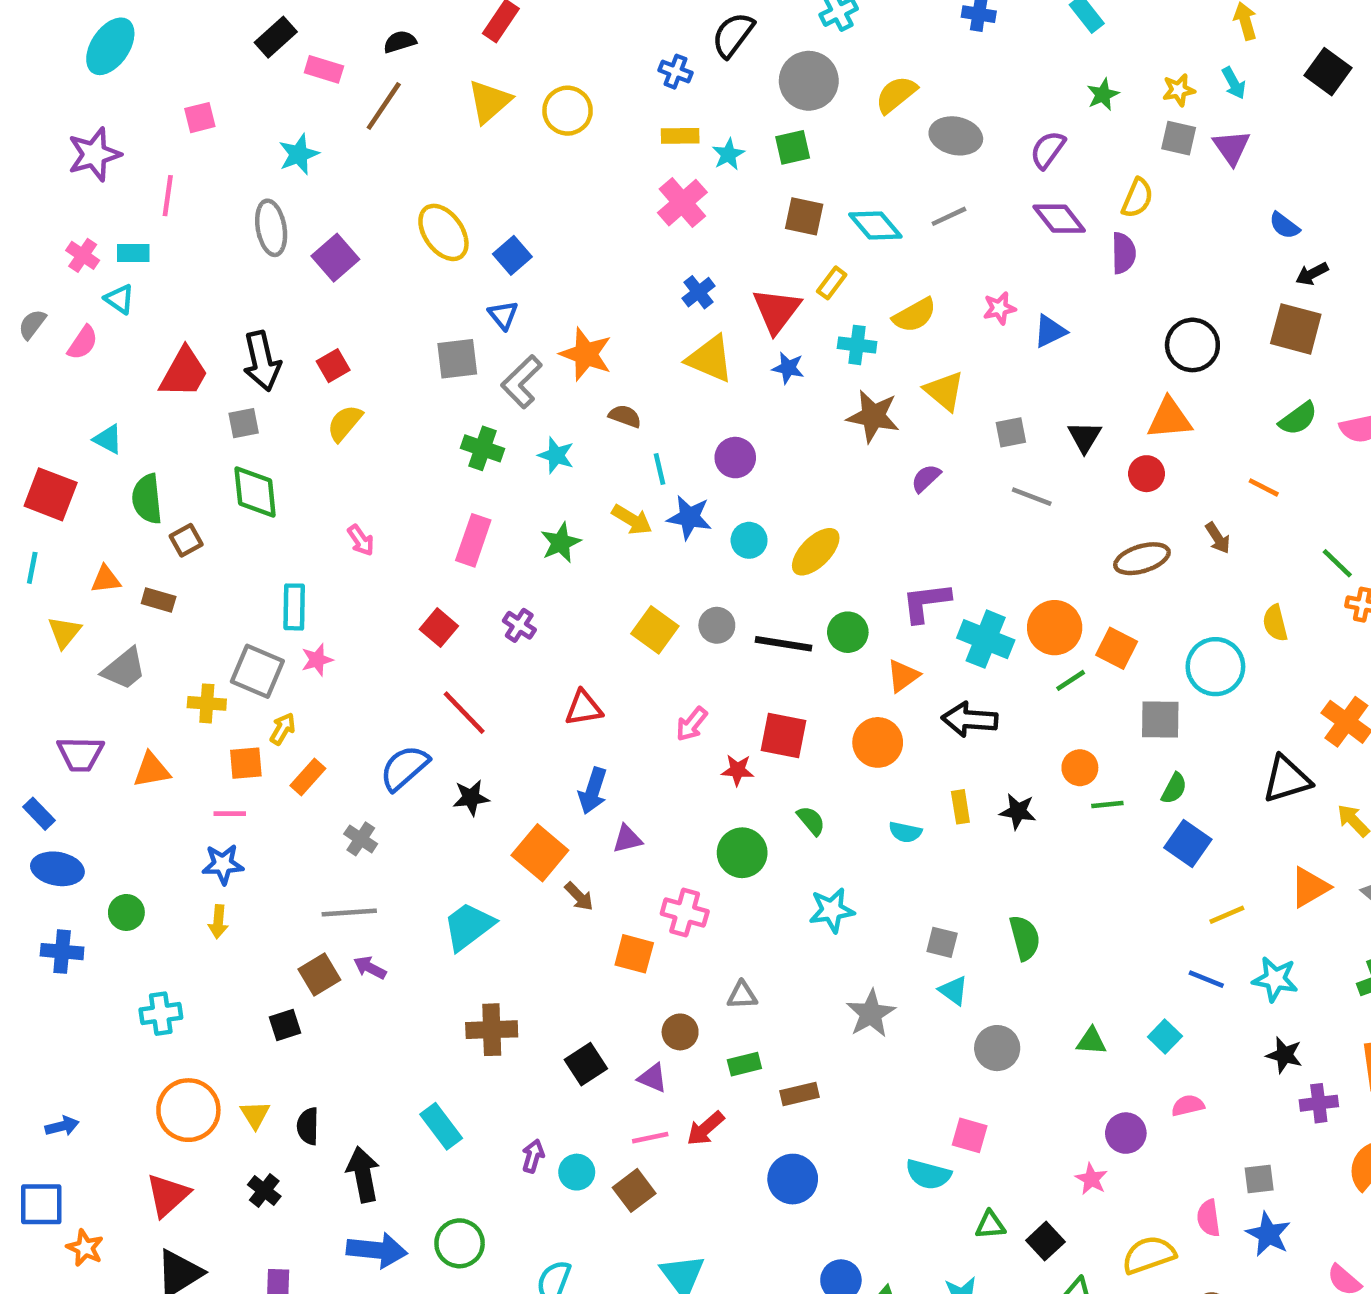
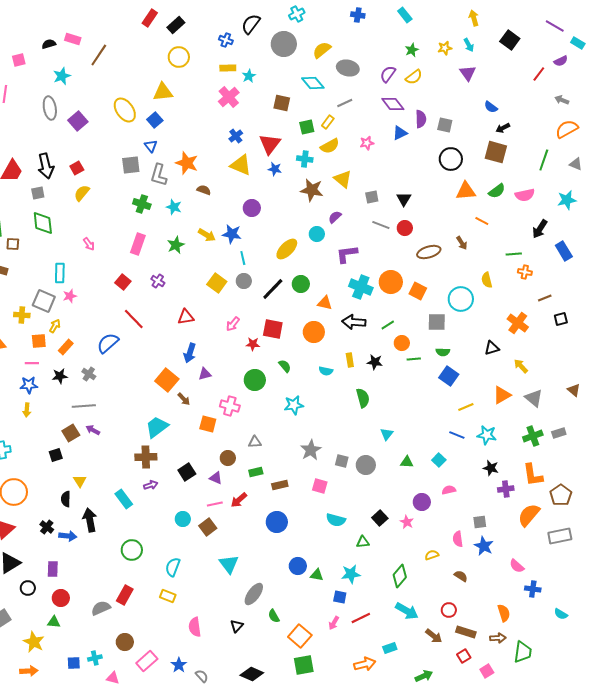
black rectangle: (276, 37) -> (176, 25), moved
black semicircle: (400, 42) -> (49, 44), moved
yellow triangle: (489, 101) -> (163, 92), moved, turned 35
gray square: (1179, 138) -> (445, 125), moved
green square: (793, 147) -> (307, 127), moved
yellow semicircle: (1137, 198) -> (414, 77), moved, turned 30
cyan diamond: (875, 226) -> (313, 83), moved
yellow rectangle: (832, 283) -> (328, 122), moved
blue triangle: (1050, 331) -> (400, 133), moved
gray L-shape: (522, 382) -> (159, 175), turned -30
orange triangle: (1169, 419) -> (466, 191), moved
cyan line: (659, 469) -> (243, 258), moved
red circle: (1147, 474) -> (405, 228), moved
brown square: (186, 540) -> (13, 244), turned 32
cyan circle: (749, 540) -> (317, 234), moved
green line: (1337, 563) -> (514, 254), turned -49
purple L-shape: (926, 602) -> (347, 254), moved
black line: (783, 644) -> (273, 289), turned -55
orange triangle: (903, 676) -> (325, 303), turned 49
green line: (1071, 680) -> (388, 325), moved
black triangle: (1287, 779) -> (492, 348), size x0.7
green semicircle: (1174, 788) -> (443, 352), turned 64
black star: (471, 798) -> (60, 376), moved
cyan trapezoid: (469, 926) -> (157, 427), moved
green semicircle: (1025, 938) -> (363, 398), moved
gray square: (942, 942) -> (342, 461), moved
cyan triangle: (954, 991) -> (387, 434), moved, turned 32
yellow triangle: (255, 1115) -> (80, 481), moved
pink square: (970, 1135) -> (320, 486), moved
purple arrow: (533, 1156) -> (151, 485), moved, turned 56
black square: (1045, 1241) -> (380, 518), moved
blue arrow: (377, 1250) -> (68, 536), moved, size x0.7
yellow semicircle: (1149, 1255) -> (432, 555), size x0.6

